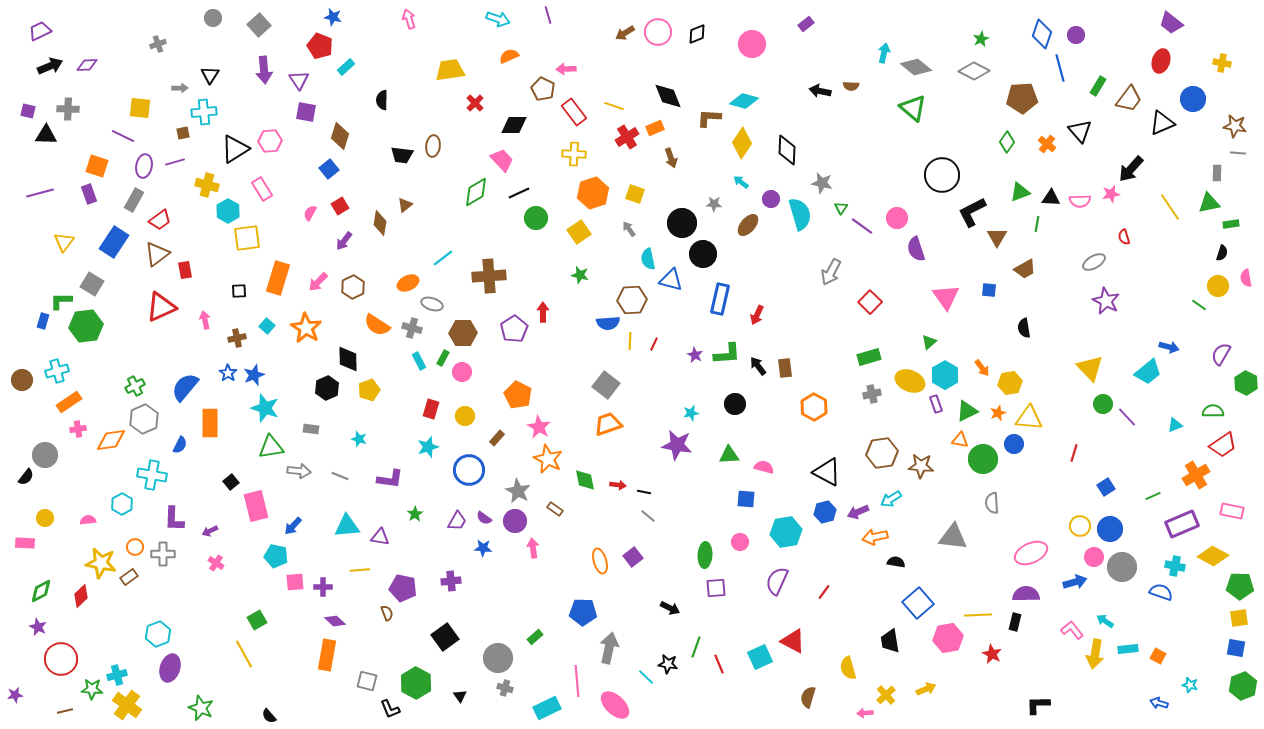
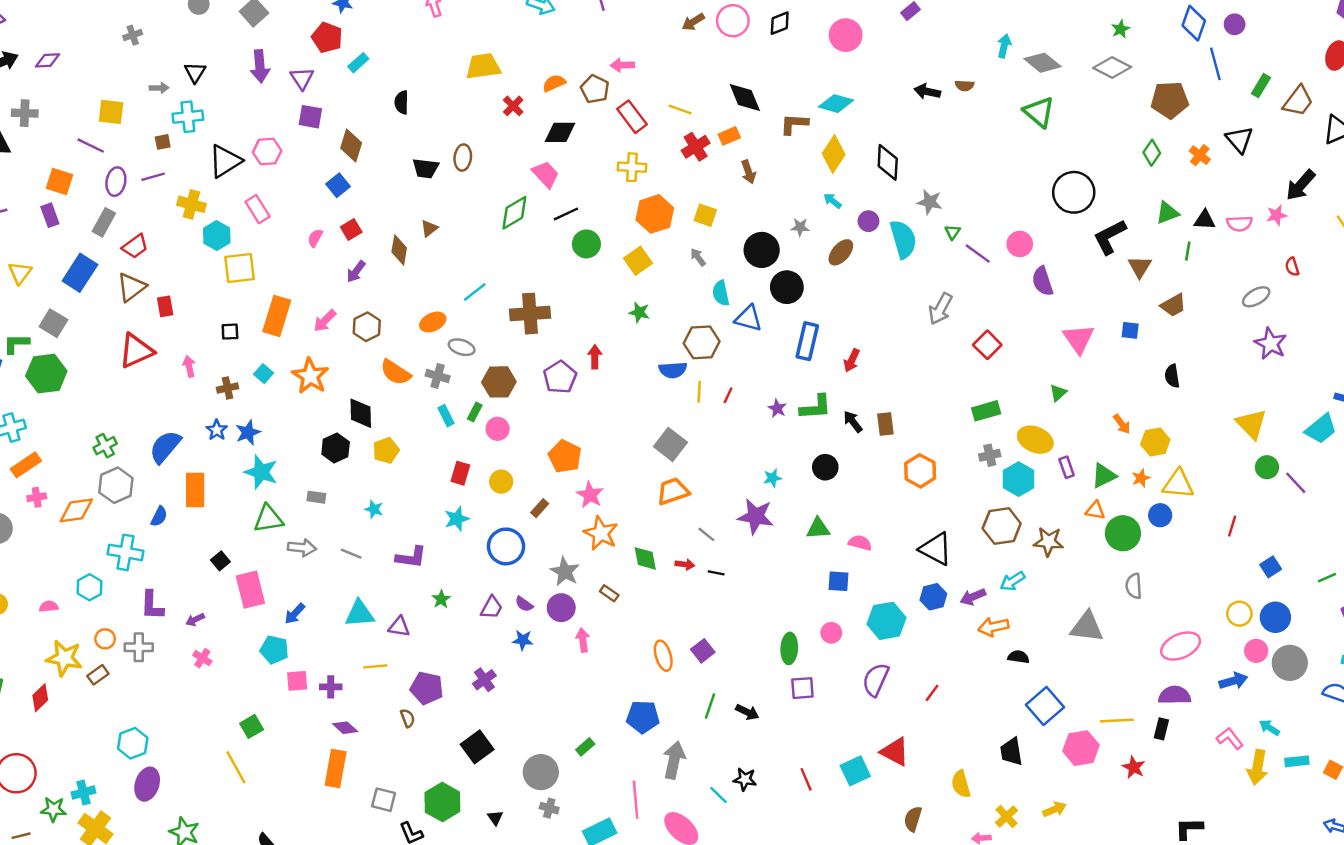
orange semicircle: (509, 56) -> (554, 83), moved
cyan hexagon: (945, 375) -> (1019, 479), moved
gray line: (648, 516) -> (706, 534), moved
purple cross: (451, 581) -> (484, 680), turned -30
green line: (696, 647) -> (710, 706), moved

